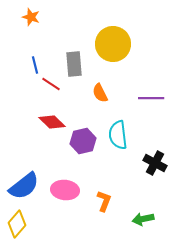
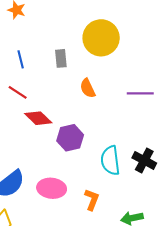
gray rectangle: (74, 64) -> (61, 58), size x0.7
red line: (51, 84) -> (18, 92), moved
cyan semicircle: (118, 135) -> (110, 160), moved

